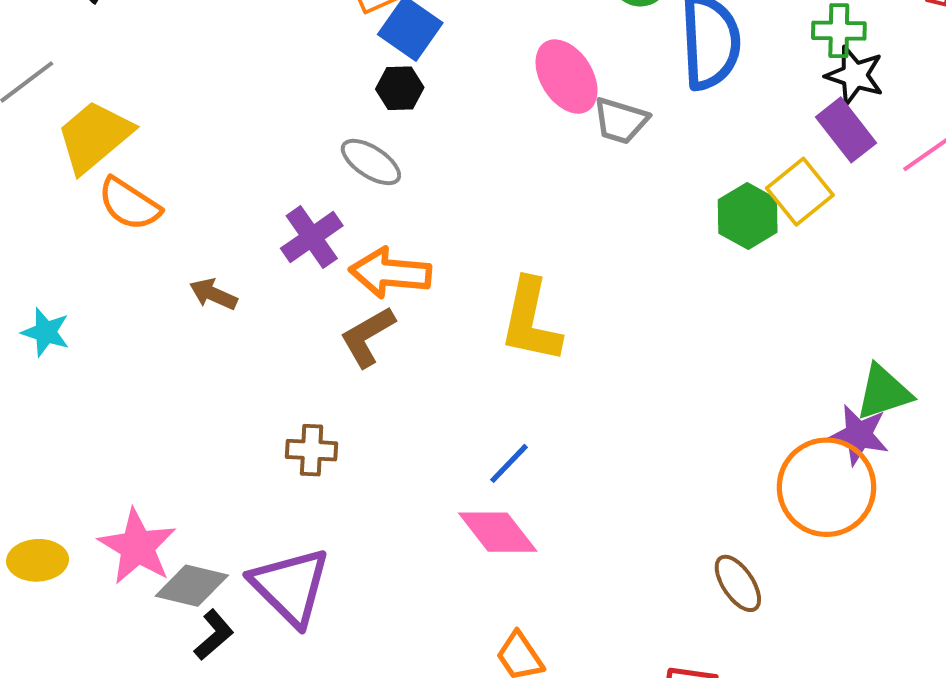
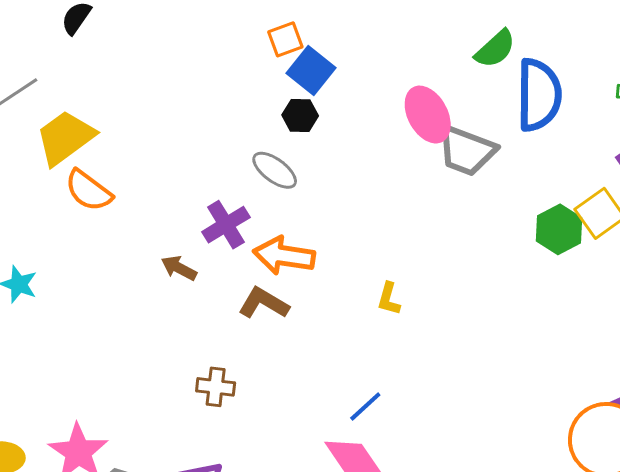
gray trapezoid: (621, 121) -> (467, 151), size x1.4
brown arrow: (213, 294) -> (179, 268), moved
yellow L-shape: (531, 321) -> (389, 299), size x0.5
brown L-shape: (368, 337) -> (264, 303), turned 57

